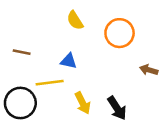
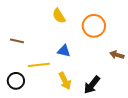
blue triangle: (69, 61) -> (64, 51), moved
black circle: (20, 103) -> (16, 81), size x0.7
black arrow: (117, 108) -> (92, 85), turned 72

